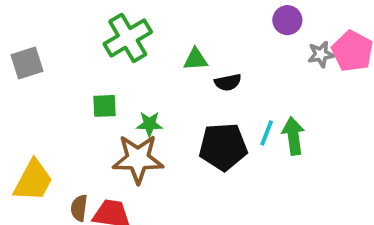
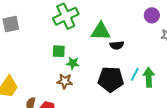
green triangle: (196, 59) -> (101, 31), size x1.5
green square: (104, 106) -> (59, 51), moved
brown star: (138, 159) -> (65, 81), size x0.6

